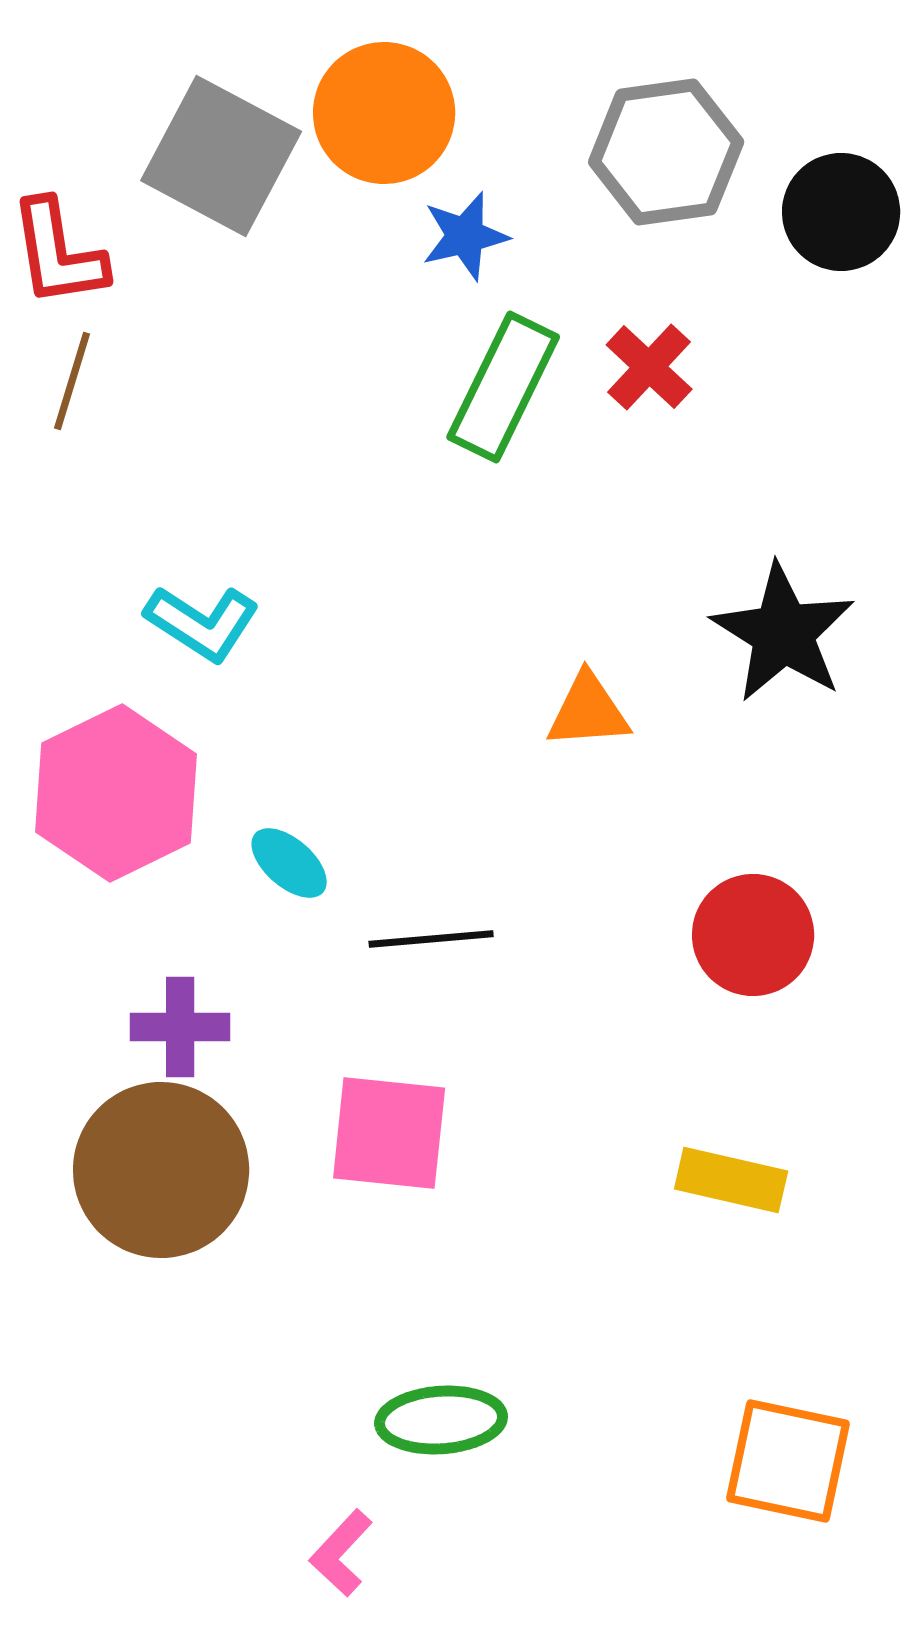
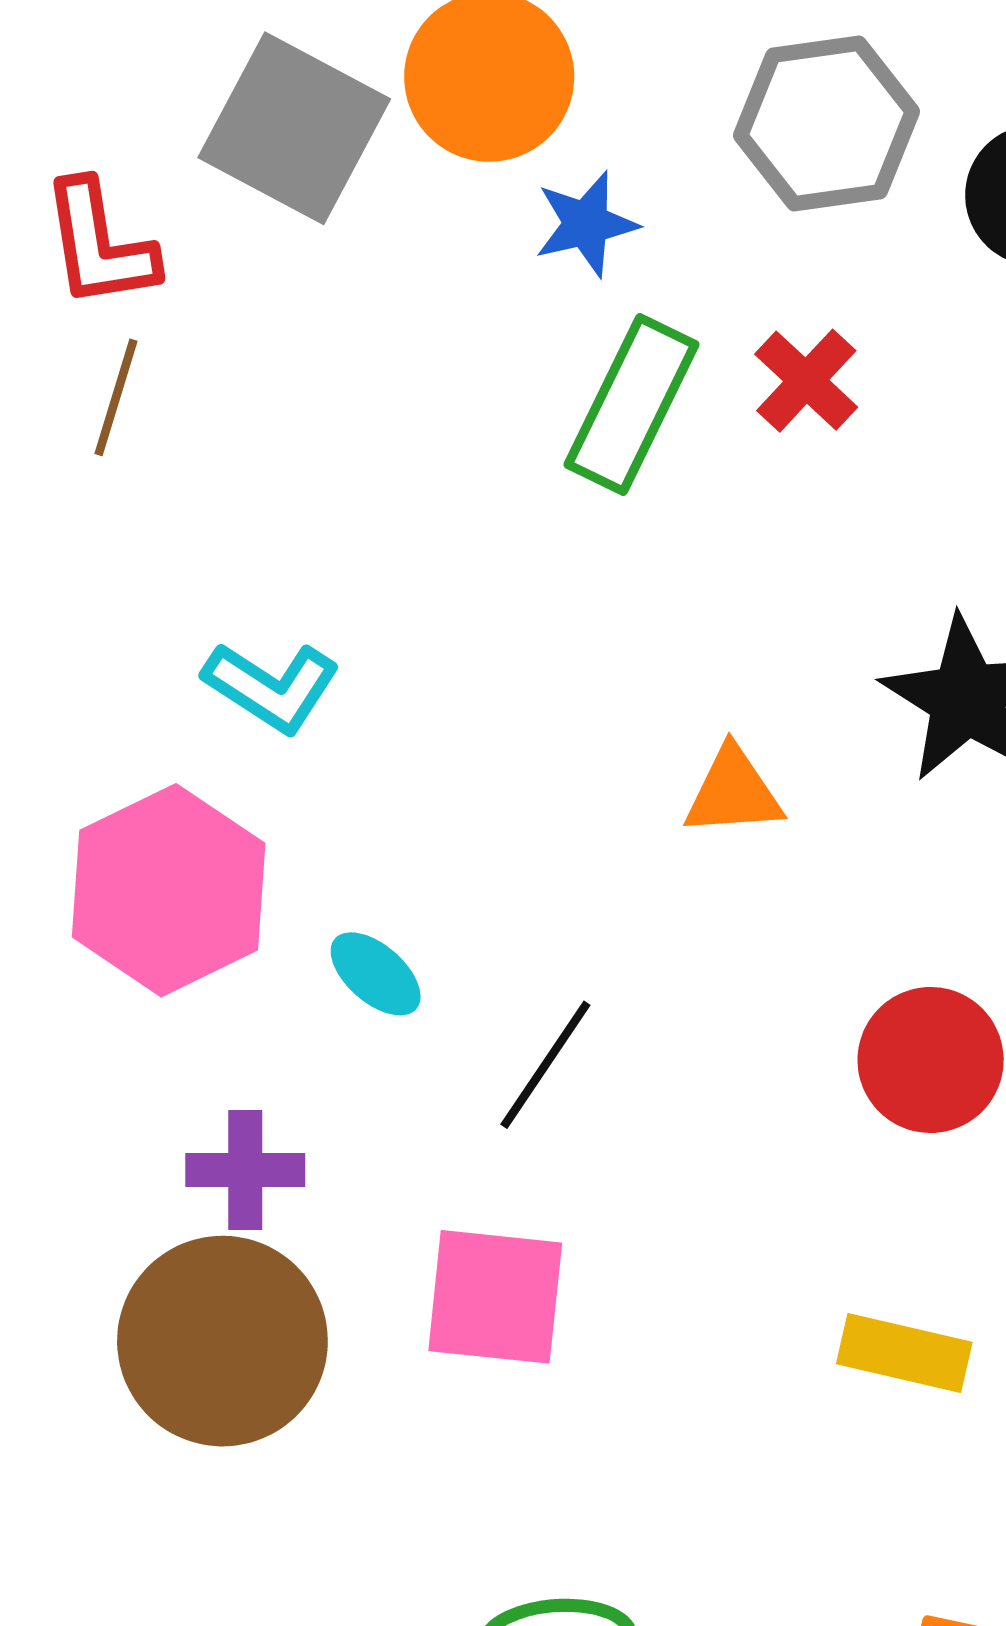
black line: (431, 939) -> (545, 1065), turned -51

